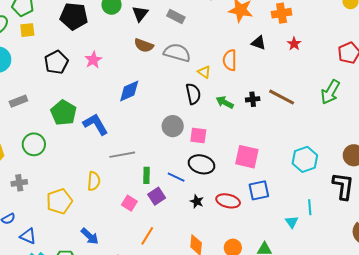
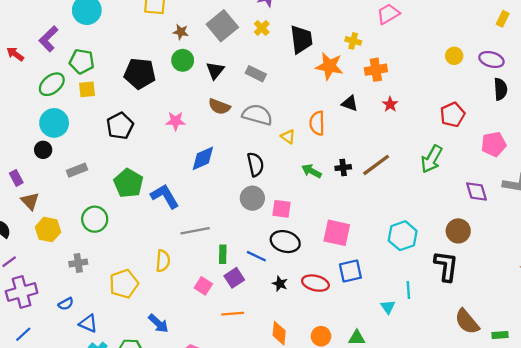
pink star: (93, 60) -> (176, 121), moved, turned 30
black semicircle: (193, 94) -> (255, 164), moved
brown line: (282, 97) -> (376, 165), turned -64
orange line: (147, 236) -> (233, 314), moved, turned 54

